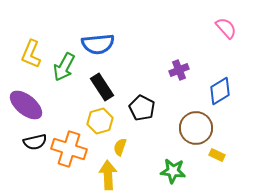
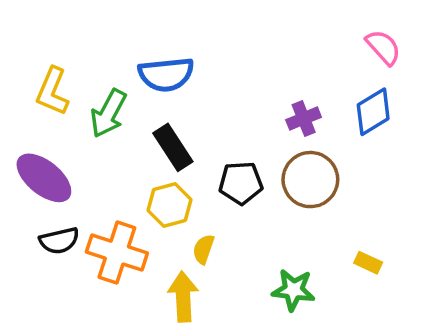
blue diamond: (220, 91) -> (373, 112), moved
black pentagon: (142, 108) -> (241, 183), turned -30
brown circle: (196, 128) -> (310, 180), moved

